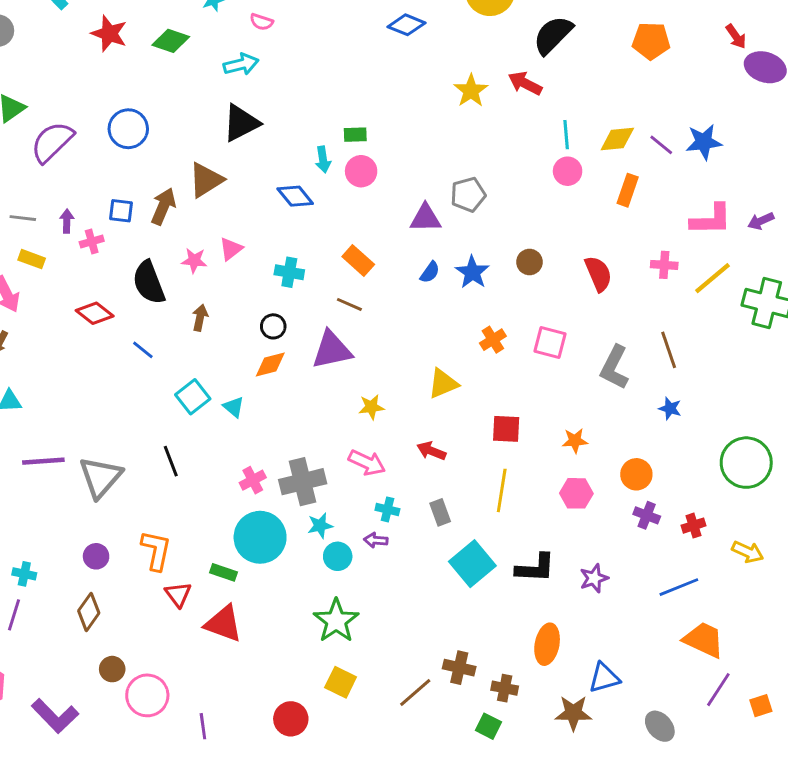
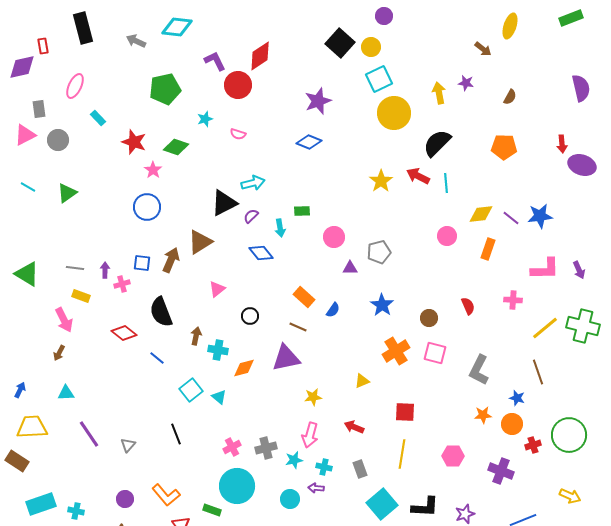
blue diamond: (406, 25) -> (309, 142), moved
red arrow: (736, 36) -> (562, 144), turned 30
cyan arrow: (241, 64) -> (253, 183), moved
cyan line: (566, 135) -> (446, 183), moved
purple semicircle: (52, 142) -> (251, 216), moved, size x0.5
pink circle: (361, 171) -> (334, 237), moved
purple triangle: (426, 218) -> (350, 268), size x0.7
purple arrow: (761, 221) -> (579, 270), turned -90
pink star: (194, 261) -> (153, 170), moved, turned 30
brown circle: (529, 262) -> (429, 318), moved
cyan cross: (289, 272) -> (218, 350), moved
blue semicircle: (430, 272) -> (333, 310), moved
red semicircle: (598, 274) -> (468, 306), size x0.7
yellow line: (713, 278) -> (545, 328), moved
black circle: (273, 326) -> (250, 316), moved
orange cross: (493, 340) -> (396, 351), size x1.5
brown line: (669, 350) -> (538, 372), moved
yellow triangle: (443, 384) -> (362, 381), size x0.7
orange star: (575, 441) -> (483, 415), moved
purple line: (43, 461) -> (89, 434), turned 60
pink arrow: (367, 463) -> (310, 435), turned 80
orange circle: (636, 474) -> (512, 424), moved
gray triangle: (100, 477) -> (128, 445), size x0.5
gray cross: (303, 482) -> (266, 448), size x0.7
purple cross: (647, 515) -> (501, 471), size x1.4
cyan star: (320, 526) -> (294, 460), moved
red cross: (693, 526) -> (533, 445), moved
orange L-shape: (156, 550) -> (166, 495), turned 128

